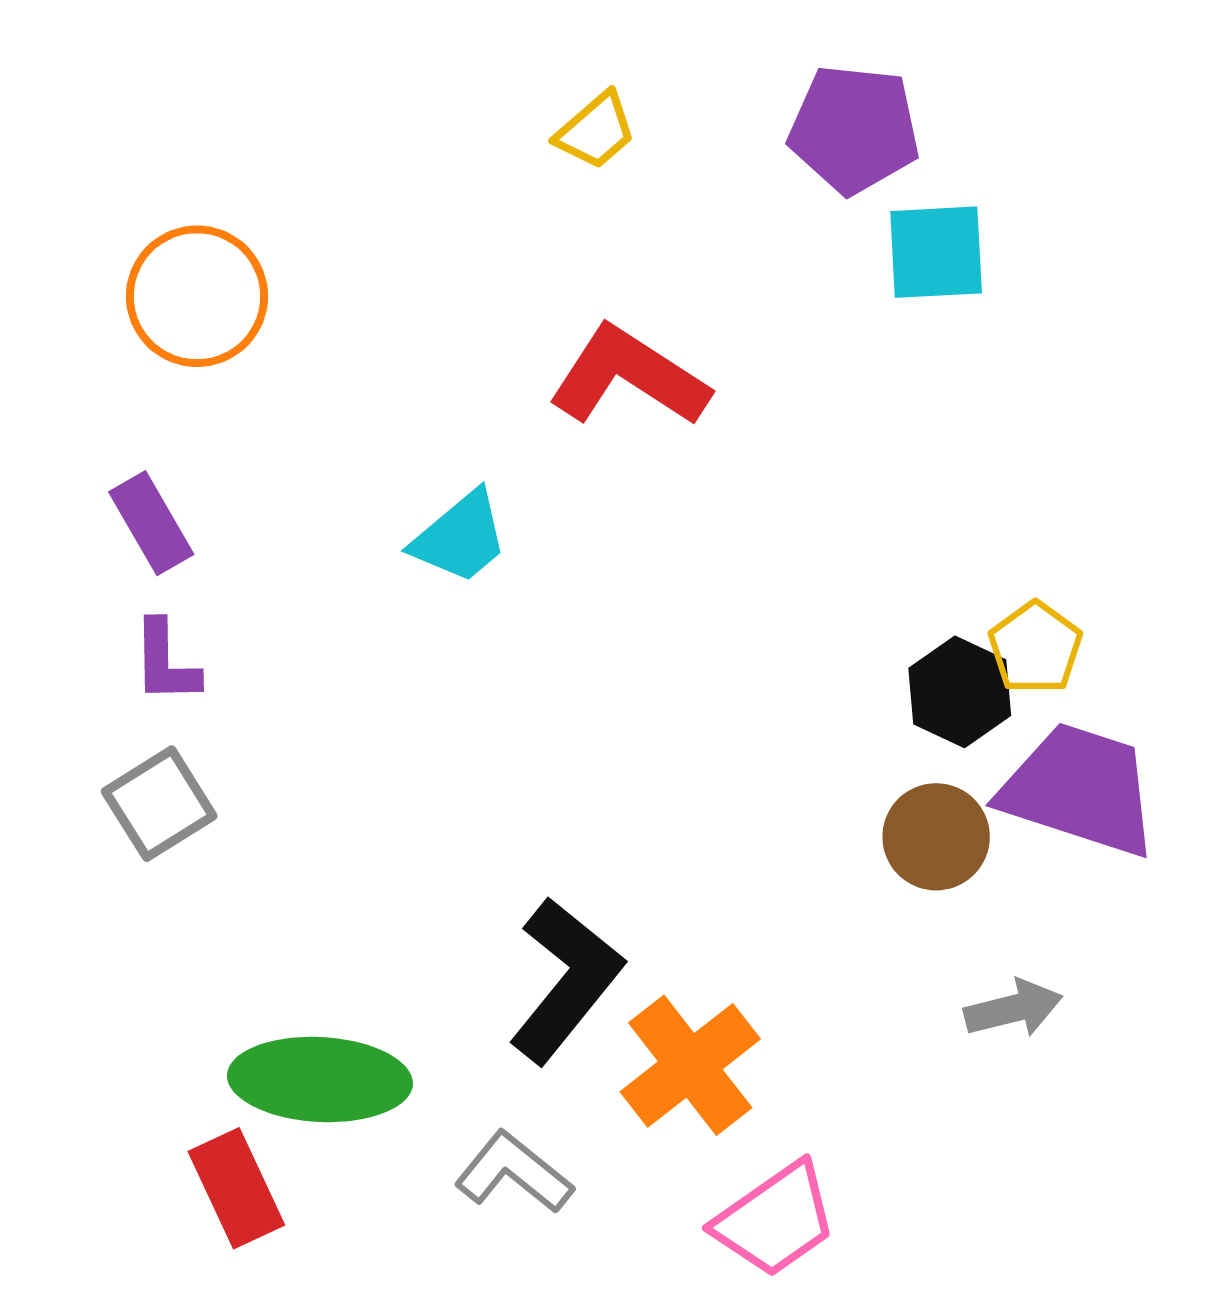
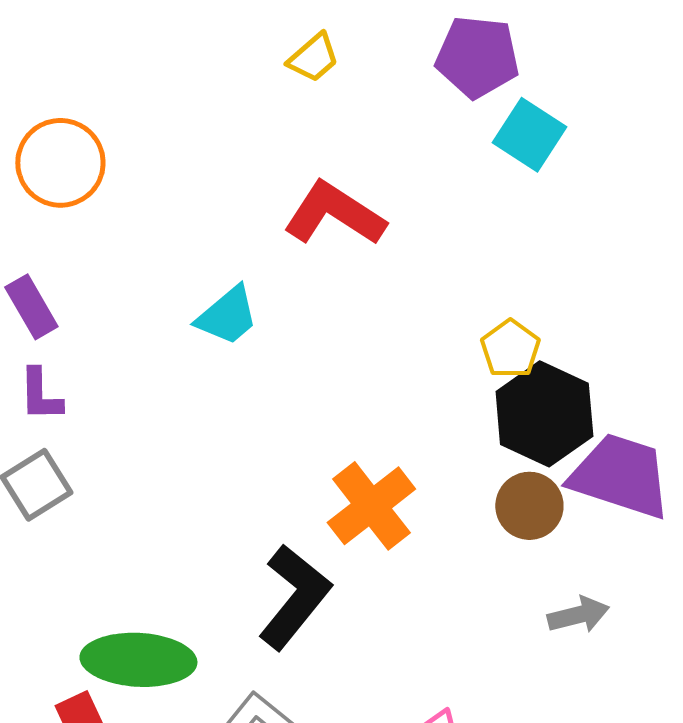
cyan square: (936, 252) -> (529, 135), turned 36
yellow pentagon: (1035, 648) -> (510, 349), moved
black hexagon: (960, 692) -> (544, 414), size x1.5
orange cross: (690, 1065) -> (371, 506), moved

